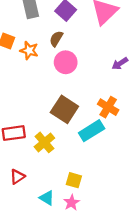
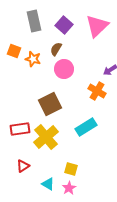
orange cross: (108, 107) -> (97, 91), moved
brown square: (64, 109) -> (50, 104), moved, turned 30
yellow cross: (44, 142) -> (46, 137), size x1.4

